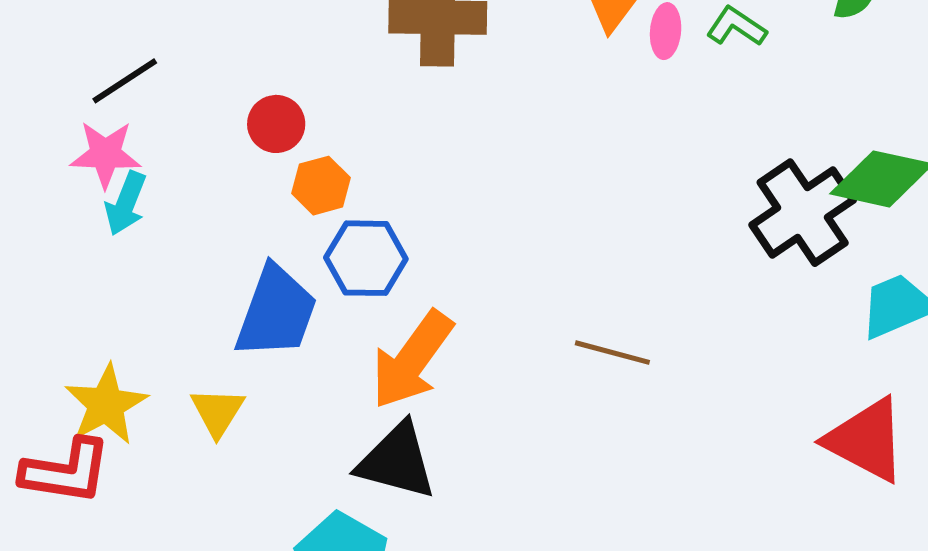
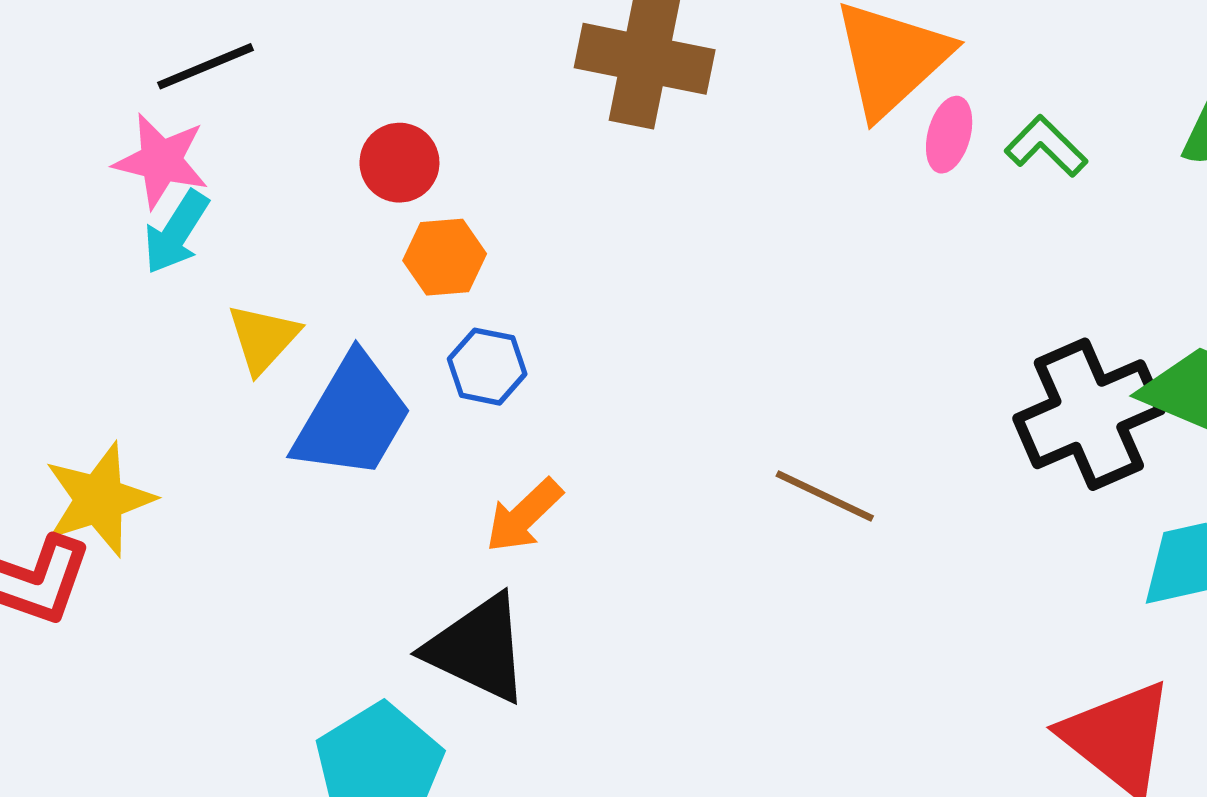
blue hexagon: (366, 258) -> (487, 367), size x0.7
brown line: (612, 353) -> (825, 496), moved
orange arrow: (412, 360) -> (524, 516), size x0.6
yellow triangle: (217, 412) -> (263, 338), moved

